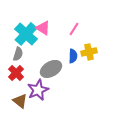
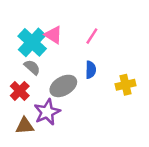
yellow cross: (89, 52) -> (126, 85), moved
gray semicircle: (18, 54) -> (32, 67), moved, turned -64
brown triangle: (20, 101) -> (25, 126), turned -42

